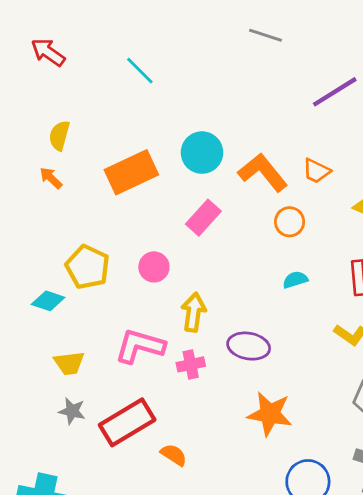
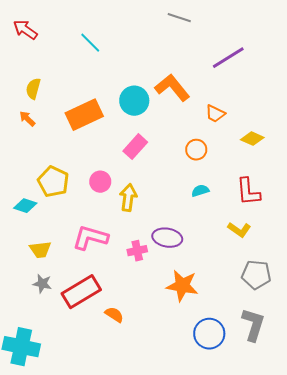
orange L-shape: (263, 172) -> (172, 88), moved
yellow arrow: (194, 312) -> (128, 198), moved
pink cross: (191, 364) -> (137, 251), moved

